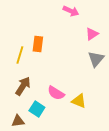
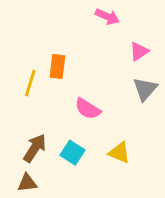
brown arrow: (23, 86) -> (35, 148), moved
pink semicircle: (56, 93) -> (88, 109), moved
cyan square: (37, 109) -> (73, 153), moved

